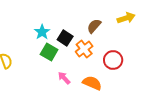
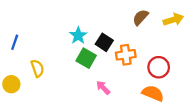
brown semicircle: (94, 26) -> (140, 17), moved
orange cross: (84, 49) -> (126, 55), turned 30
orange semicircle: (92, 83) -> (153, 93), moved

